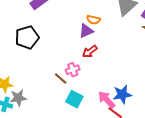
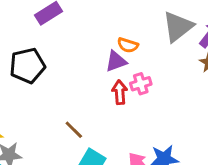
red arrow: (90, 51) -> (120, 92), turned 119
pink cross: (73, 70) -> (141, 84), moved

